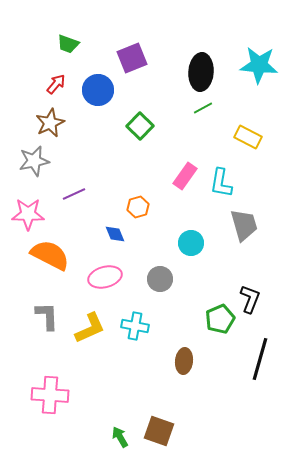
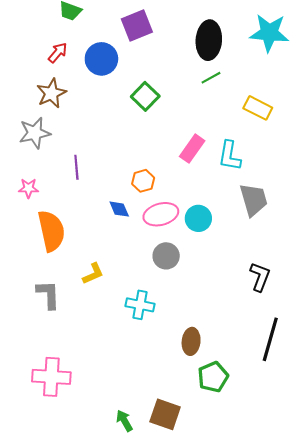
purple line: (74, 194) -> (76, 167), turned -70
pink star: (28, 214) -> (28, 188), size x0.6
orange semicircle: (50, 255) -> (51, 231), turned 51
pink ellipse: (105, 277) -> (161, 214), moved
green pentagon: (220, 319) -> (213, 377), moved
yellow L-shape: (90, 328) -> (93, 274), moved, size x0.7

